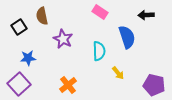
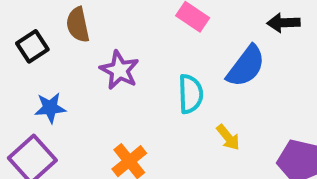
blue semicircle: (127, 37) -> (246, 66), turned 55

